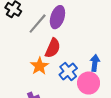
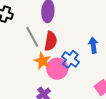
gray line: (38, 24) -> (32, 37), moved, turned -55
pink circle: (89, 83) -> (57, 69), moved

